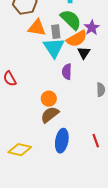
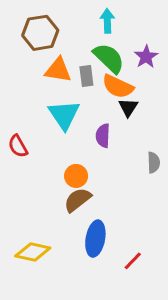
purple star: (92, 28) -> (146, 57), moved
orange semicircle: (77, 39) -> (118, 86), turned 55
cyan triangle: (54, 48) -> (64, 115), moved
red line: (96, 141) -> (133, 261), moved, turned 64

